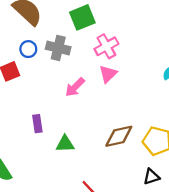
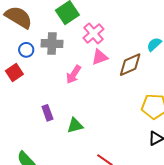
pink triangle: (108, 74) -> (100, 57), turned 36
brown diamond: (119, 136) -> (130, 65), moved

